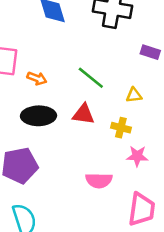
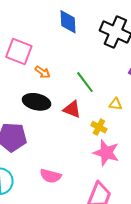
pink star: (137, 156) -> (106, 153), size x1.5
pink semicircle: (99, 180) -> (50, 176), moved

